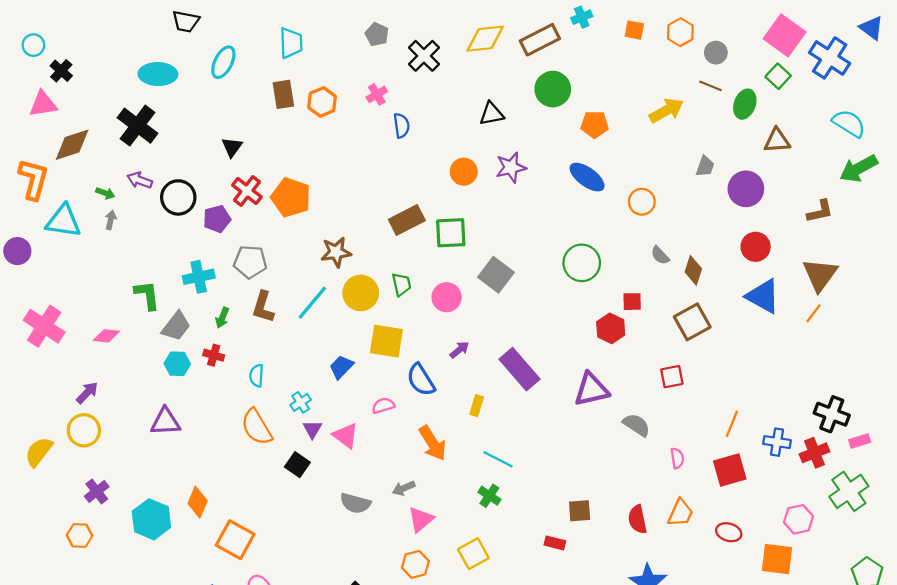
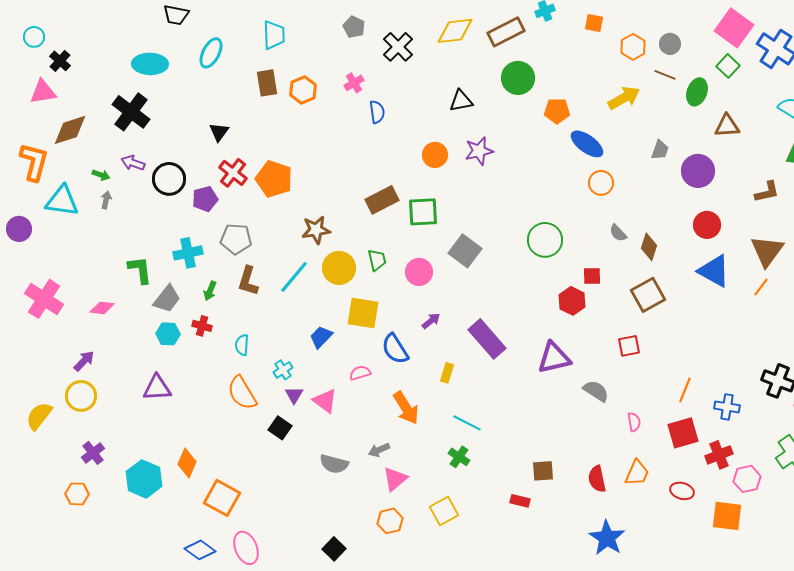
orange hexagon: (680, 32) -> (633, 47), moved
blue ellipse: (587, 177) -> (587, 144), moved
red cross: (815, 453) -> (719, 455), moved

